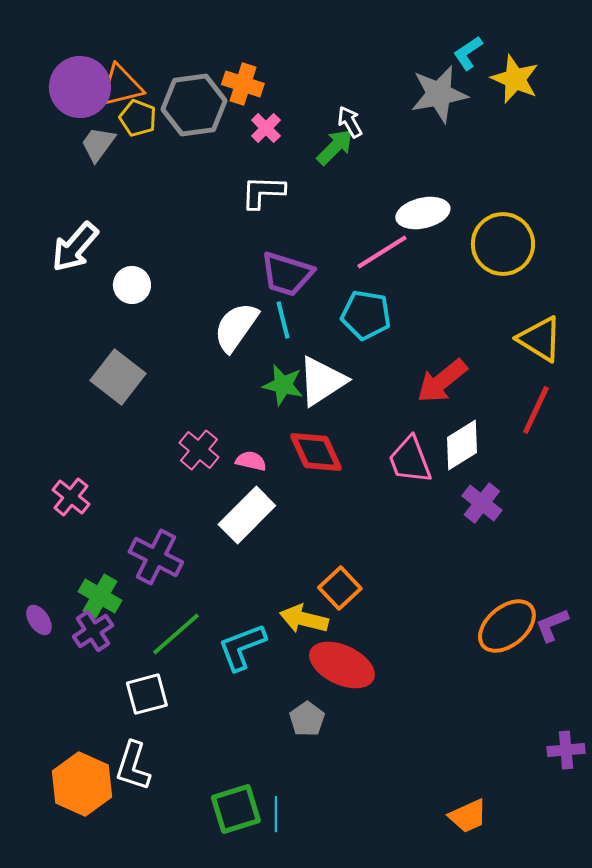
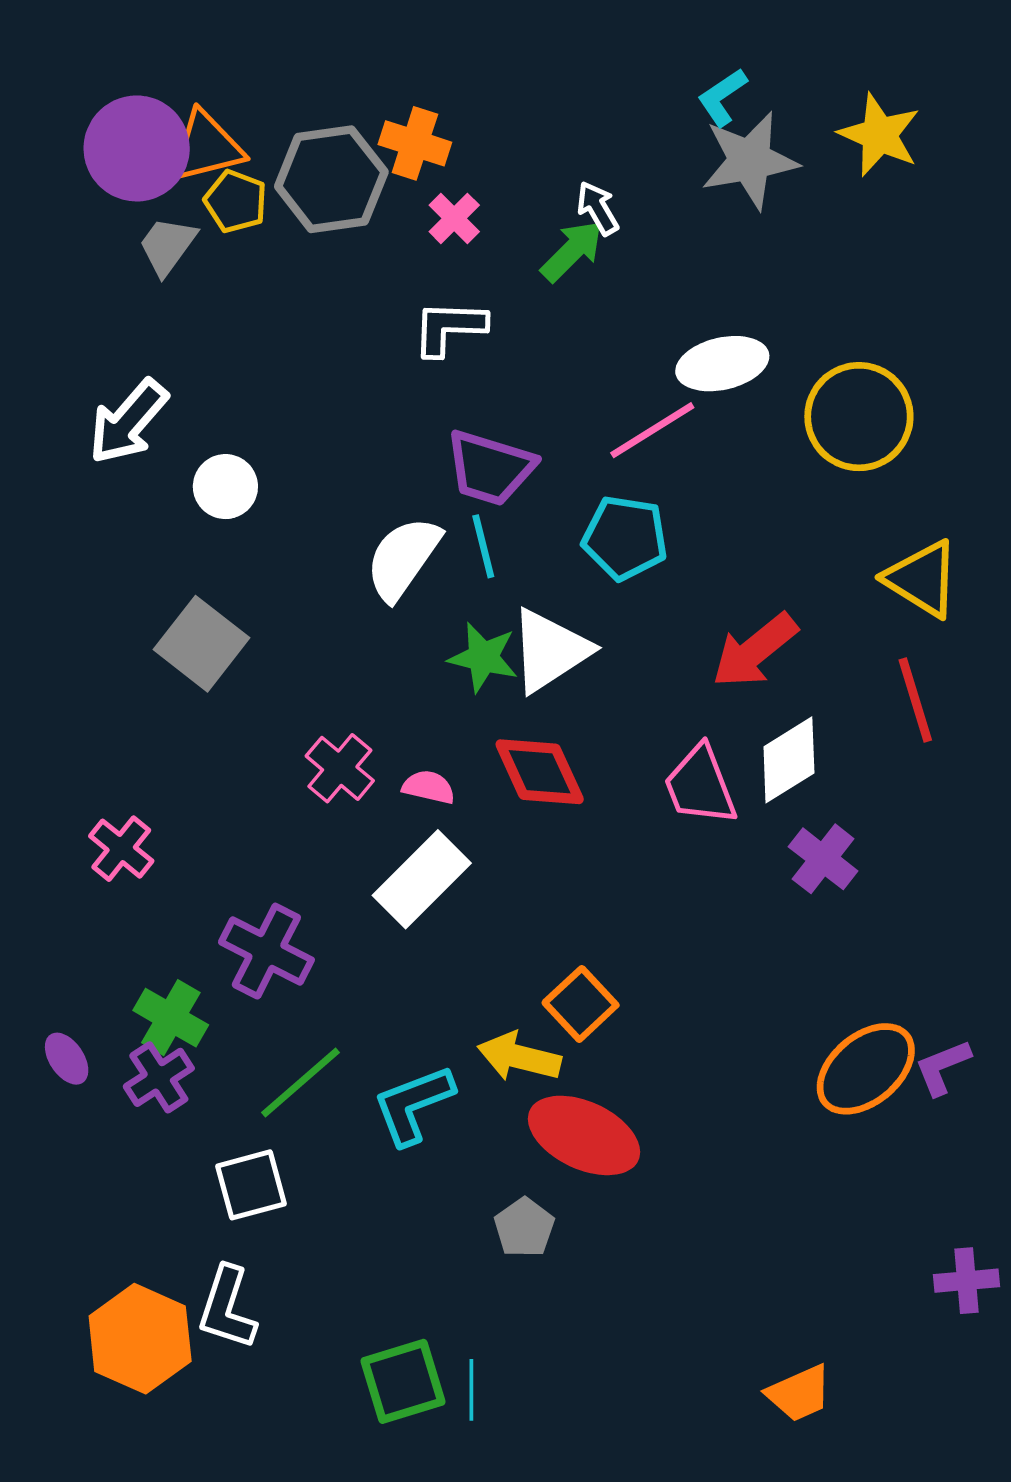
cyan L-shape: (468, 53) -> (722, 97), moved
red line: (536, 410) -> (915, 700), turned -42

